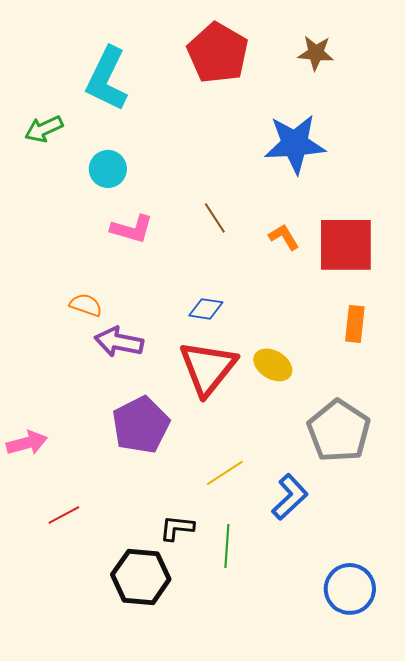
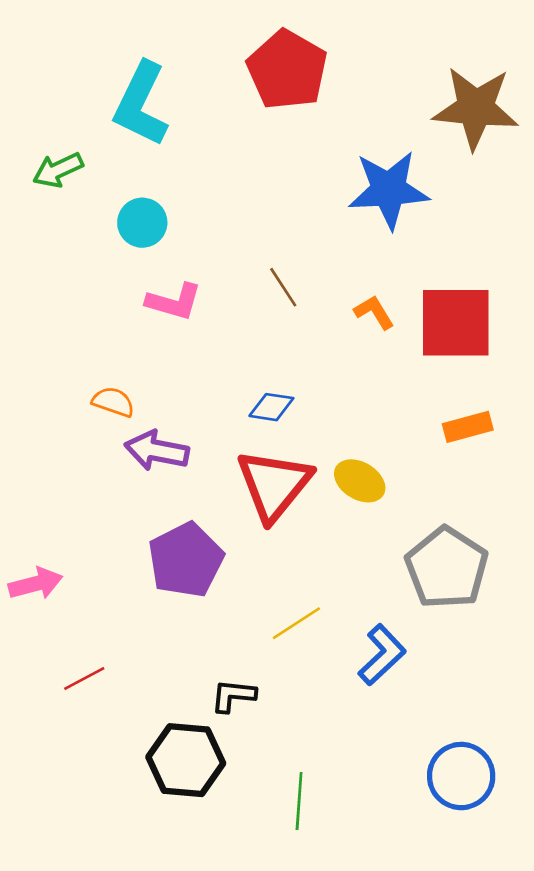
brown star: (316, 53) -> (476, 108), moved, size x1.8
orange rectangle: (355, 324) -> (468, 427), turned 69
green line: (227, 546) -> (299, 801), moved

